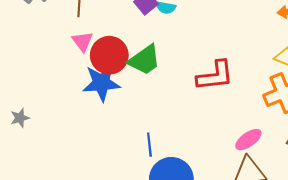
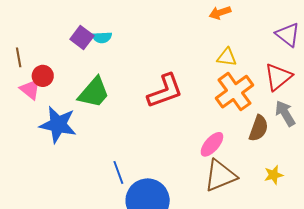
red circle: (109, 55) -> (43, 76), moved, size x0.6
blue star: (101, 83) -> (58, 125), turned 30

